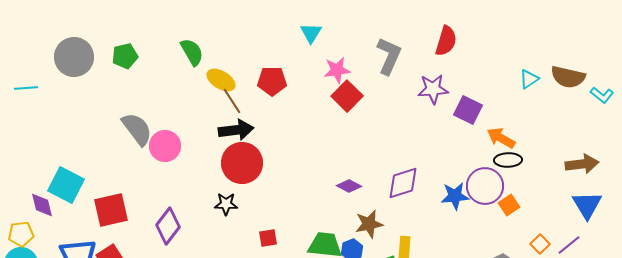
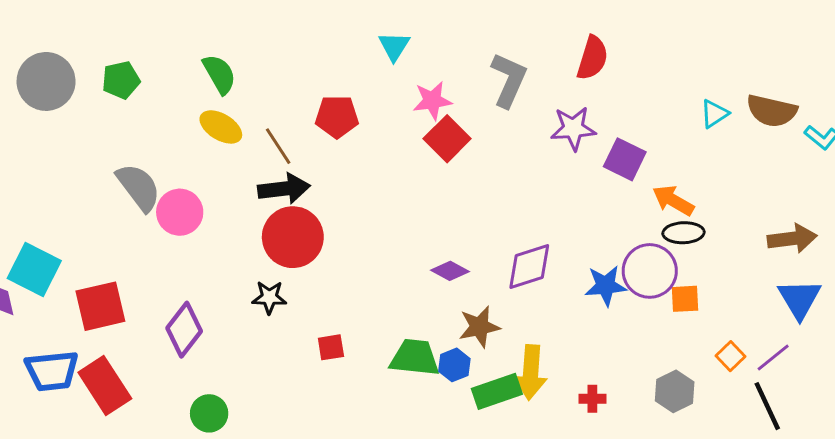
yellow ellipse: (221, 80) -> (221, 127), moved
orange square: (509, 205) -> (685, 299), turned 30

